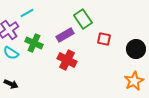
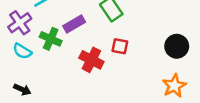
purple rectangle: (65, 35) -> (74, 24), moved
red square: (104, 39) -> (120, 46), moved

